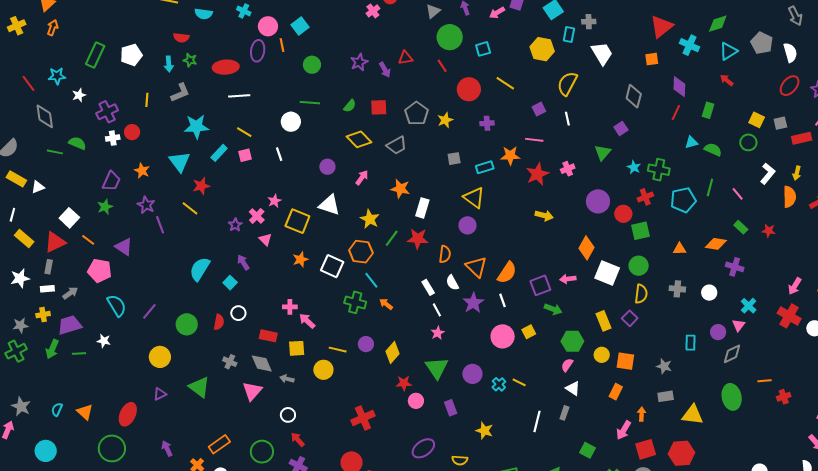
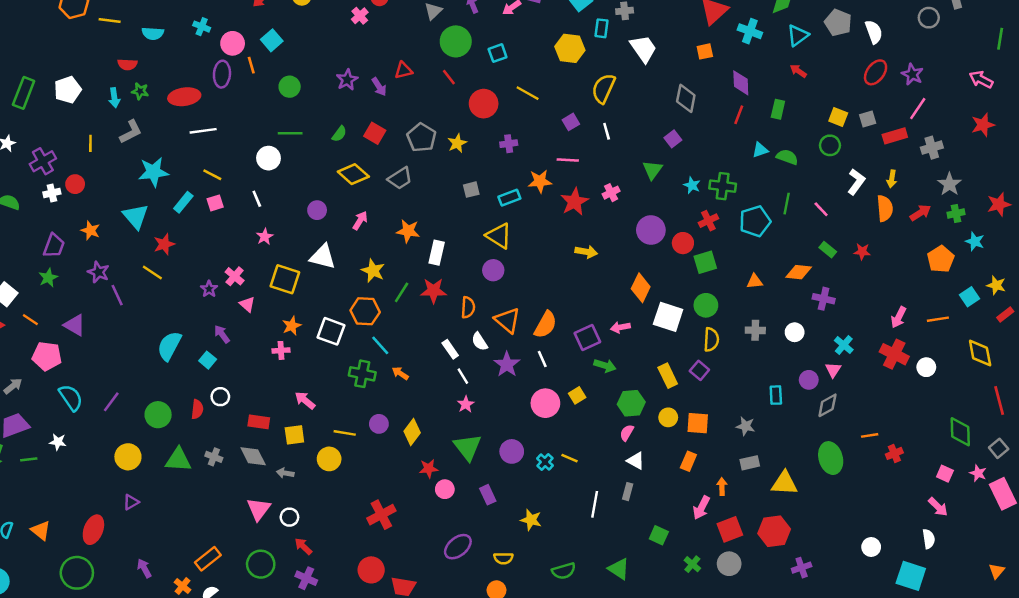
red square: (379, 107) -> (375, 133), turned 36
pink star: (275, 201) -> (265, 237), moved
pink cross: (290, 307) -> (281, 350), moved
green triangle: (199, 387) -> (178, 460), moved, turned -30
pink triangle: (252, 391) -> (259, 509), moved

